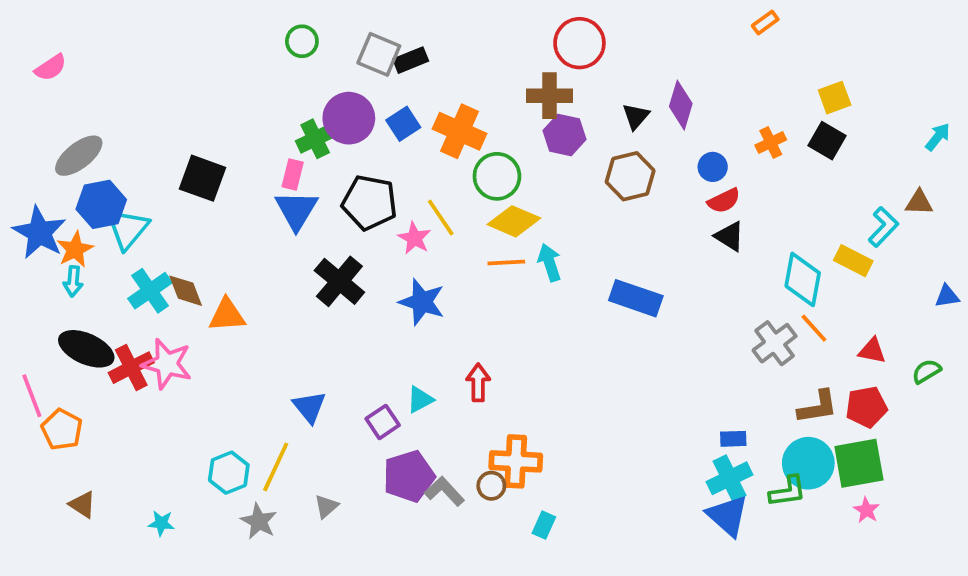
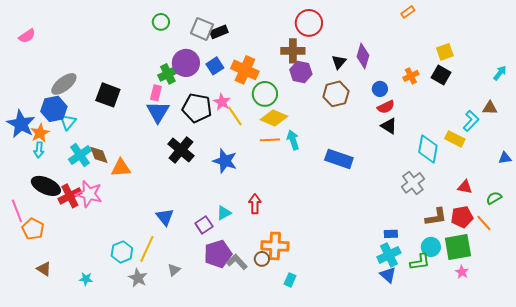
gray ellipse: (79, 156) -> (64, 84), moved
cyan triangle: (128, 229) -> (68, 122), size x0.7
pink star: (414, 238) -> (222, 102), moved
orange line: (814, 328) -> (484, 223), moved
cyan circle: (808, 463) -> (431, 247), size x0.7
blue triangle: (728, 516) -> (388, 275), size x0.7

